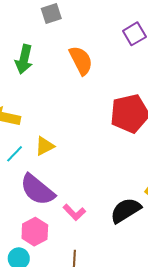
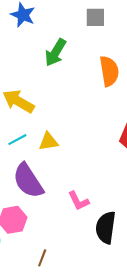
black semicircle: (126, 210) -> (106, 227), turned -68
pink L-shape: (74, 212) -> (79, 201), moved

